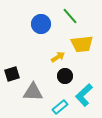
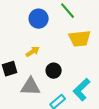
yellow arrow: (58, 57) -> (33, 52), moved
black circle: (65, 76) -> (54, 71), moved

